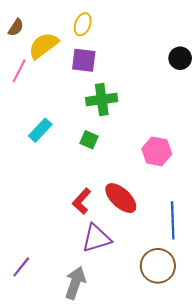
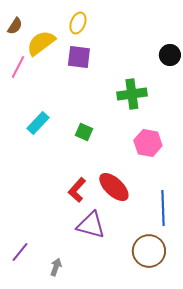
green cross: (102, 99) -> (132, 94), moved
purple triangle: (96, 238) -> (91, 225), turned 32
gray arrow: (75, 283) -> (56, 267), moved, size x0.6

